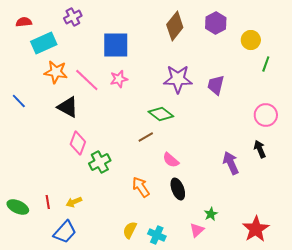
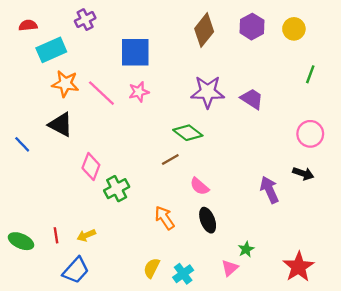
yellow circle: (251, 40) -> (294, 29), moved
purple trapezoid: (216, 85) -> (252, 99), turned 110
blue line: (19, 101) -> (22, 144), moved
black triangle: (68, 107) -> (61, 125), moved
black arrow: (260, 149) -> (303, 173), turned 132
cyan cross: (157, 235) -> (183, 274), turned 30

